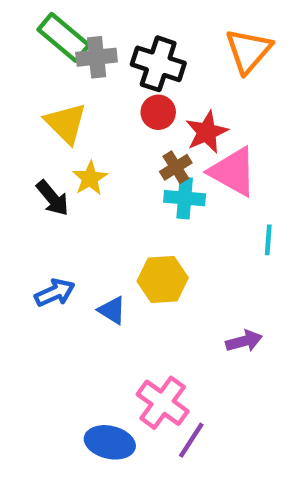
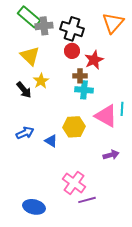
brown cross: (176, 167) -> (80, 76), turned 32
pink triangle: (233, 172) -> (106, 116), moved
purple line: (191, 440) -> (87, 200), turned 42
blue ellipse: (110, 442) -> (34, 207), moved

